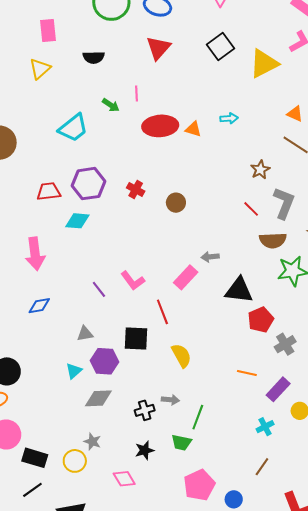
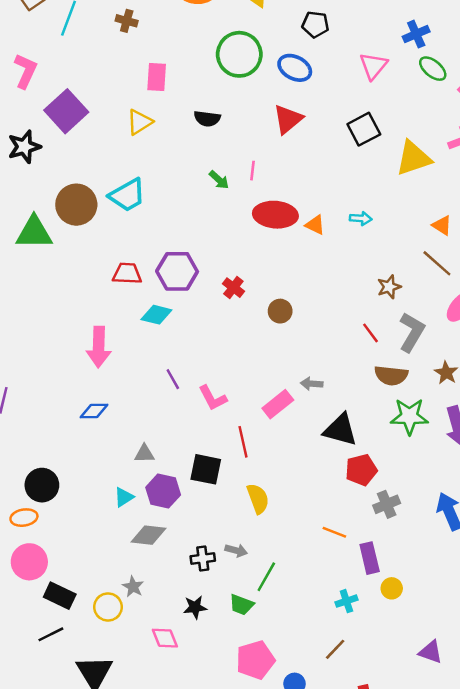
cyan trapezoid: (73, 128) -> (127, 195), moved
purple line: (99, 289) -> (173, 379), moved
purple rectangle: (278, 389) -> (370, 558), turned -65

